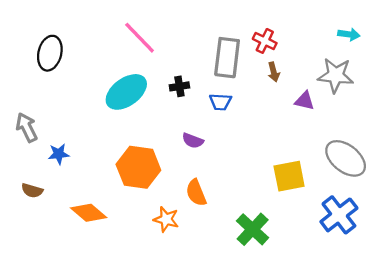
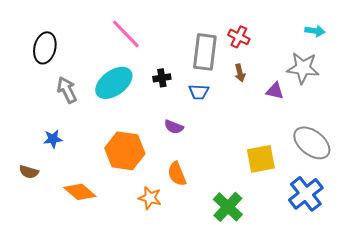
brown arrow: (274, 72) -> (240, 73), moved
gray arrow: (27, 127) -> (67, 90), moved

